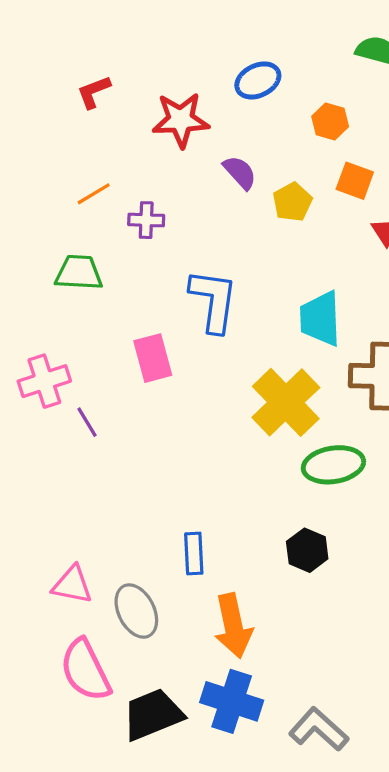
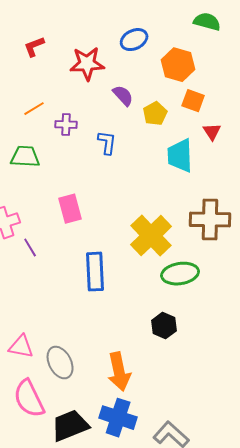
orange hexagon: (330, 122) -> (178, 65), size x1.5
blue L-shape: (214, 301) -> (107, 143), moved, size x0.6
cyan trapezoid: (320, 319) -> (180, 156), moved
blue rectangle: (194, 554) -> (95, 272), moved, size x1.5

